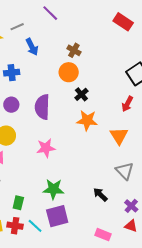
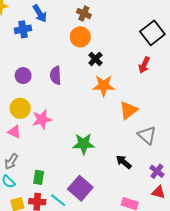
blue cross: (12, 73) -> (23, 29), moved
purple semicircle: (42, 107) -> (56, 75), size x0.7
orange triangle: (119, 136) -> (128, 110), moved, turned 30
pink star: (46, 148) -> (42, 119), moved
green star: (53, 189) -> (84, 144), moved
purple square: (57, 216) -> (80, 188), turned -30

